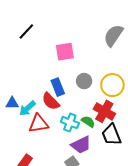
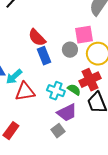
pink square: (65, 52) -> (84, 35), moved
red semicircle: (51, 101) -> (37, 38), moved
red cross: (104, 111) -> (90, 80), turned 35

